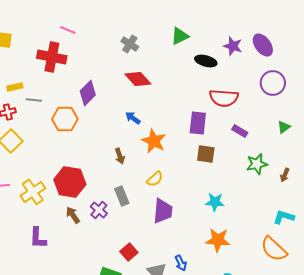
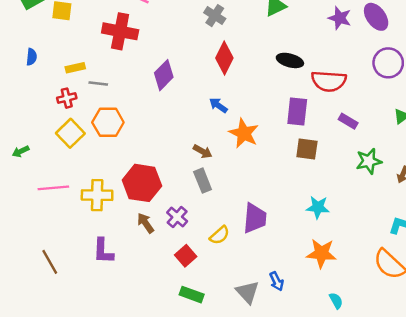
black ellipse: (206, 61) -> (290, 60), moved
red diamond: (138, 79) -> (224, 58), turned 68
orange hexagon: (65, 119) -> (108, 122), moved
brown arrow: (120, 156) -> (203, 151), turned -42
yellow semicircle: (155, 179) -> (220, 235), moved
yellow cross: (33, 192) -> (97, 195), turned 35
gray rectangle: (122, 196) -> (203, 181), moved
red square: (129, 252) -> (186, 256), moved

